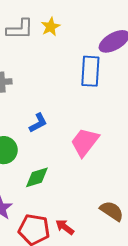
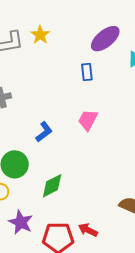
blue rectangle: (90, 71) -> (87, 72), size x0.6
pink trapezoid: (85, 142) -> (88, 120), moved, size x0.7

